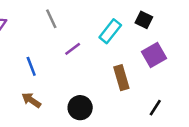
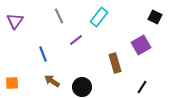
black square: (144, 20) -> (155, 17), moved
cyan rectangle: (110, 31) -> (99, 17), moved
brown arrow: (31, 100) -> (52, 81), moved

